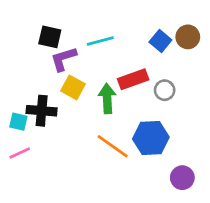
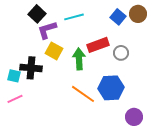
black square: (50, 37) -> (37, 14), turned 30

